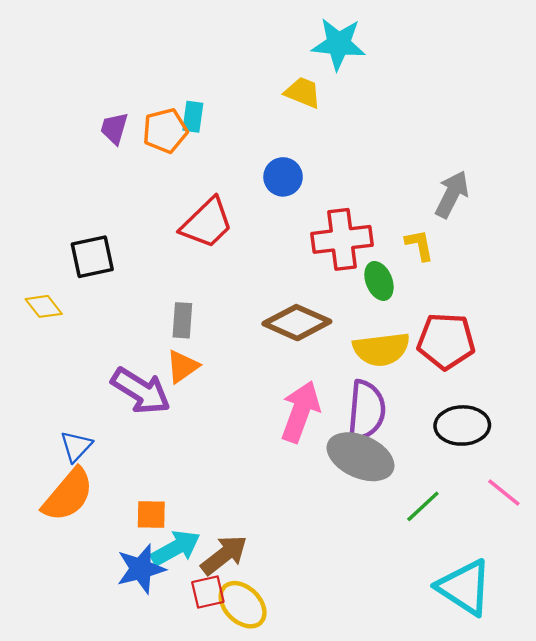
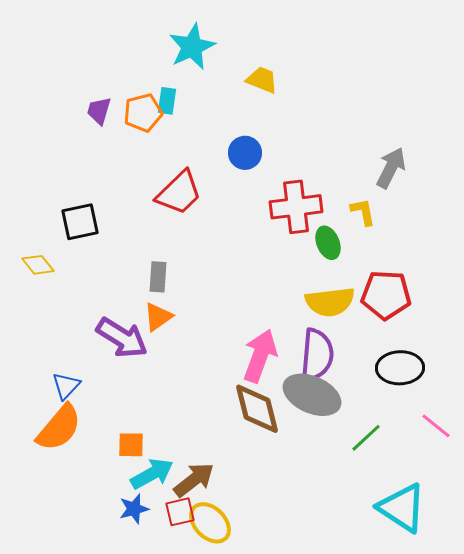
cyan star: (339, 44) -> (192, 47), moved, turned -30
brown diamond: (297, 323) -> (257, 409), moved, turned 52
blue star: (141, 569) -> (134, 509), moved, size x0.7

